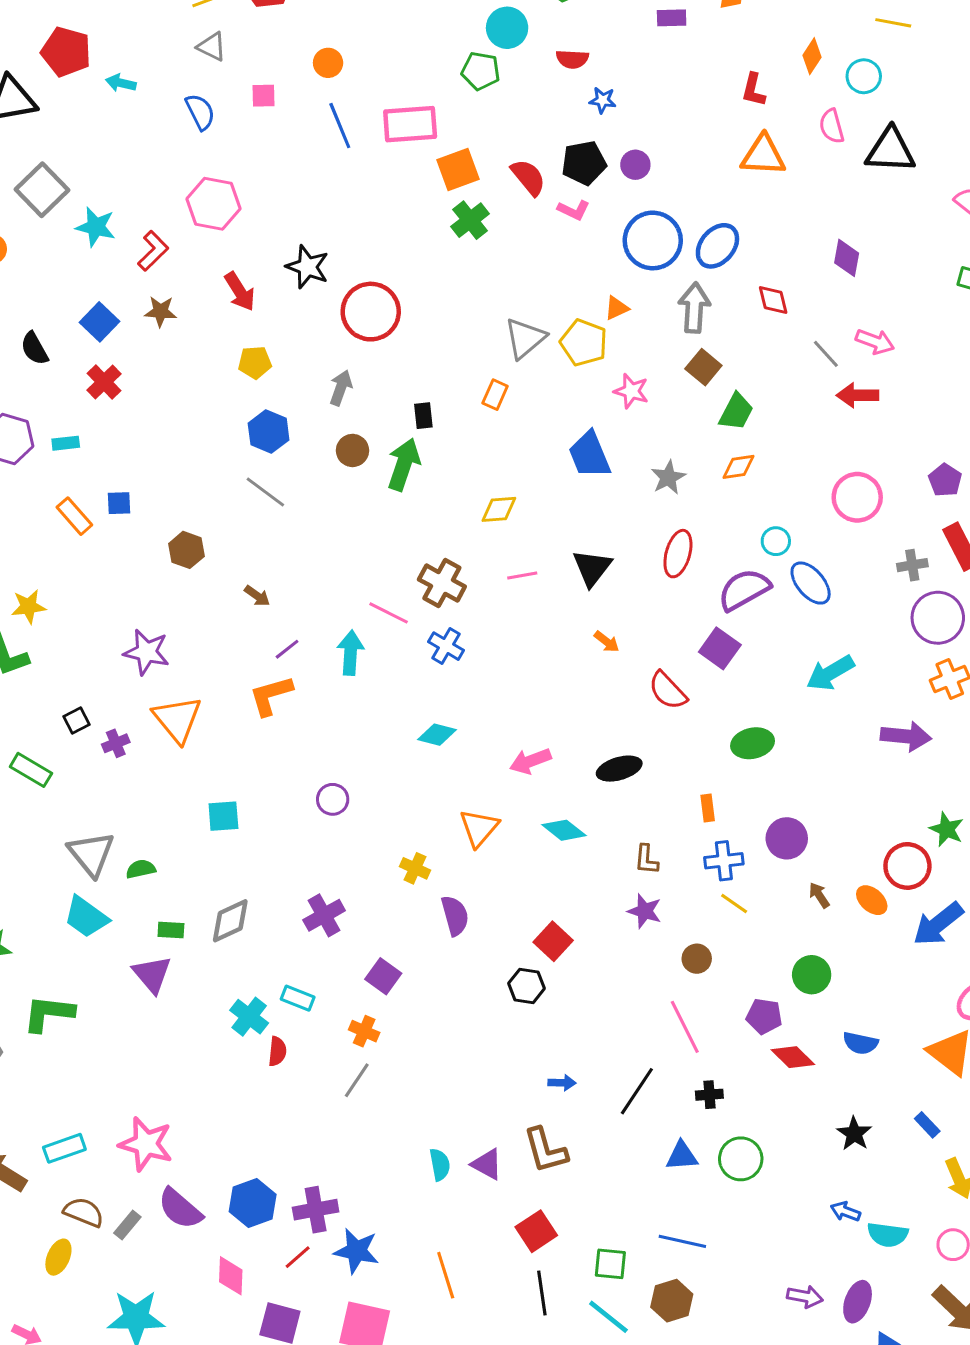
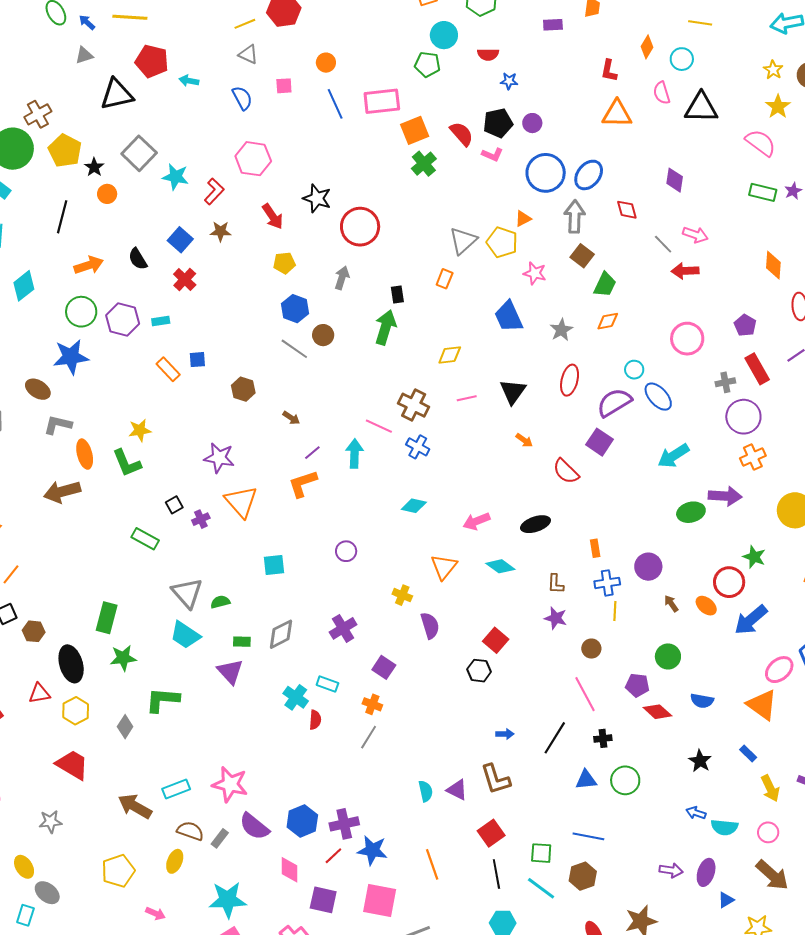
brown circle: (352, 450) -> (323, 335), moved
green ellipse: (753, 743) -> (691, 512), moved
yellow line: (734, 903) -> (615, 611), turned 60

